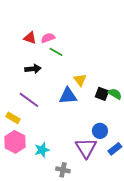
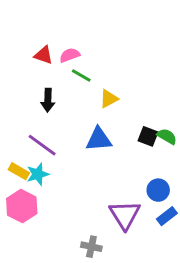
black arrow: (33, 69) -> (48, 100), turned 98
yellow triangle: (80, 80) -> (109, 99), moved, turned 40
blue circle: (100, 131) -> (158, 190), moved
cyan star: (42, 150) -> (38, 174), moved

